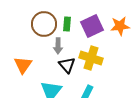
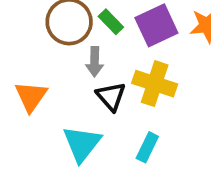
green rectangle: (67, 24) -> (111, 22), turned -48

